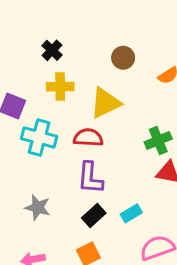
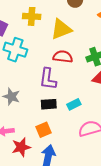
red semicircle: (88, 138) -> (63, 57), moved
black rectangle: (94, 215) -> (49, 104), turned 35

